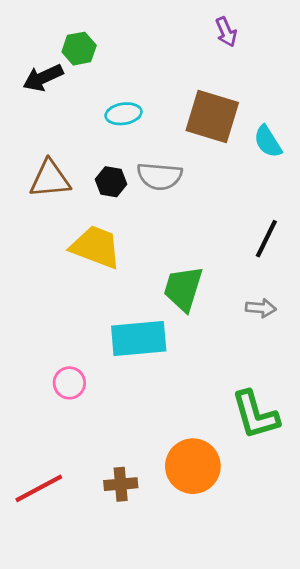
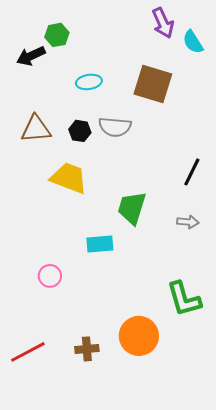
purple arrow: (226, 32) -> (163, 23), size x1.4
cyan semicircle: (268, 142) -> (193, 42), moved
cyan rectangle: (139, 339) -> (100, 244), size x0.7

